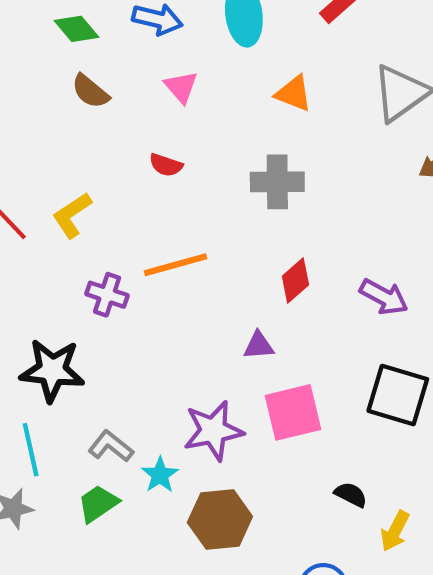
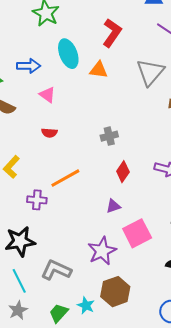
orange triangle: (294, 94) -> (99, 70), moved
gray cross: (277, 182) -> (109, 136), moved, size x0.7
gray L-shape: (111, 446) -> (56, 270), size x1.4
cyan star: (160, 475) -> (86, 305), moved
green trapezoid: (98, 504) -> (59, 313), moved

